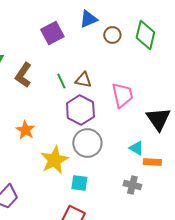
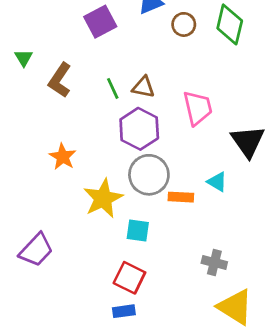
orange rectangle: (152, 162) -> (181, 197), moved
gray cross: (132, 185) -> (214, 262), moved

